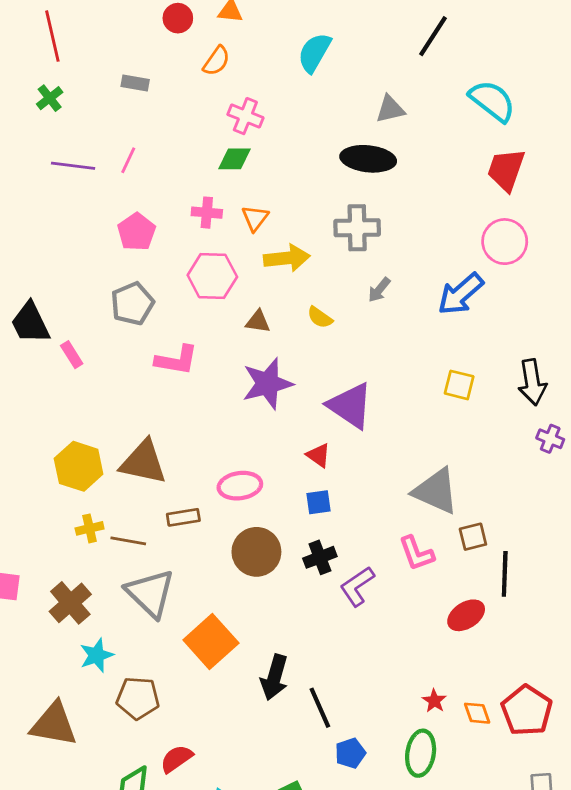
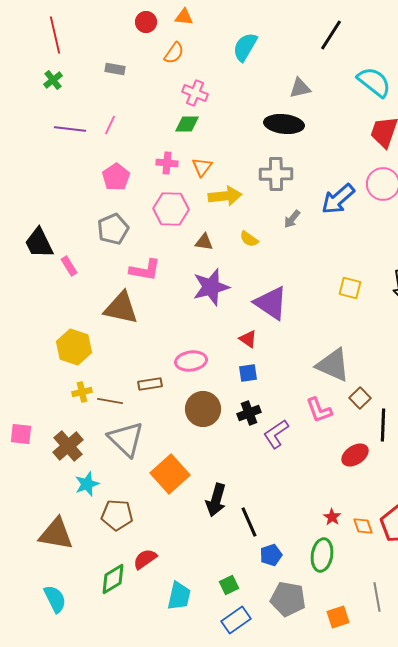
blue arrow: (461, 294) -> (338, 199), moved
brown triangle: (143, 462) -> (121, 308), moved
brown square: (473, 537) -> (360, 398), turned -30

